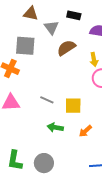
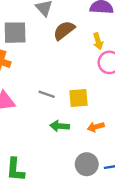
orange arrow: (85, 131) -> (96, 127), turned 32
gray circle: (44, 163) -> (87, 164), moved

